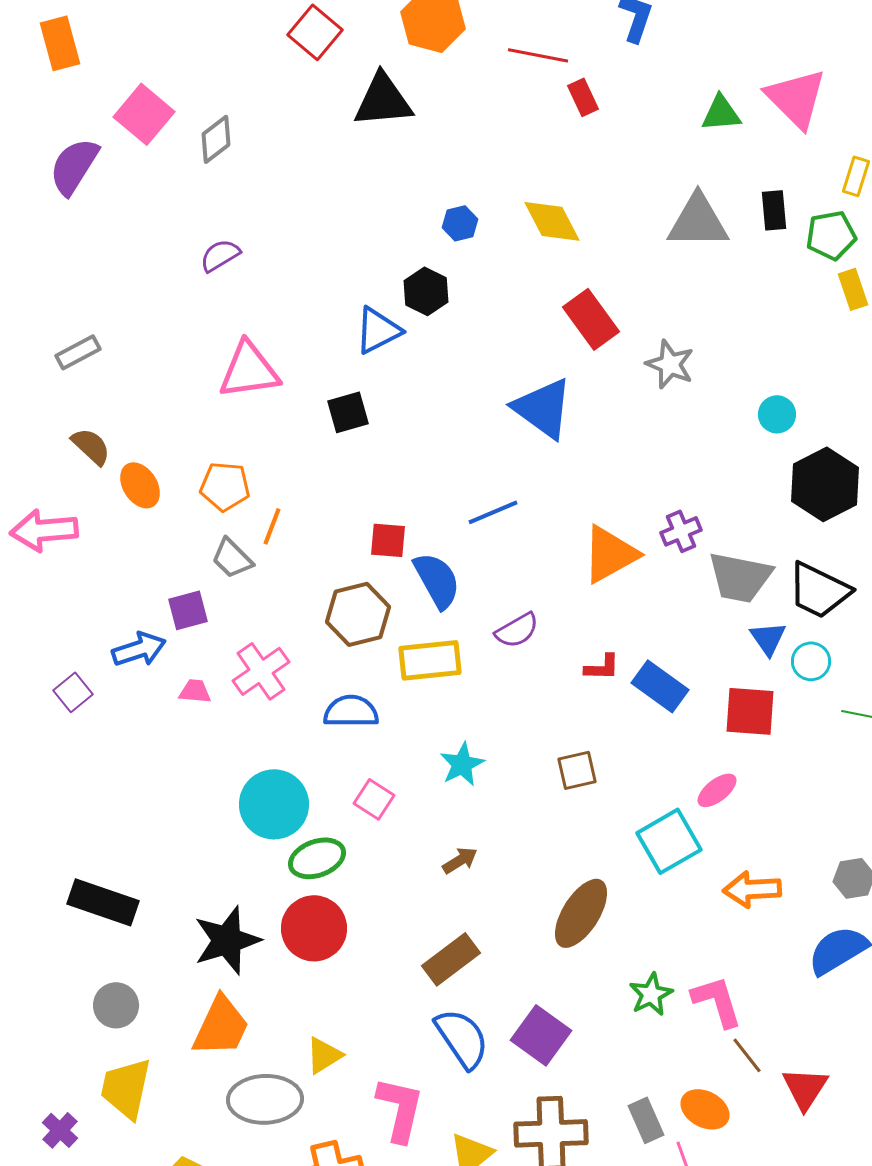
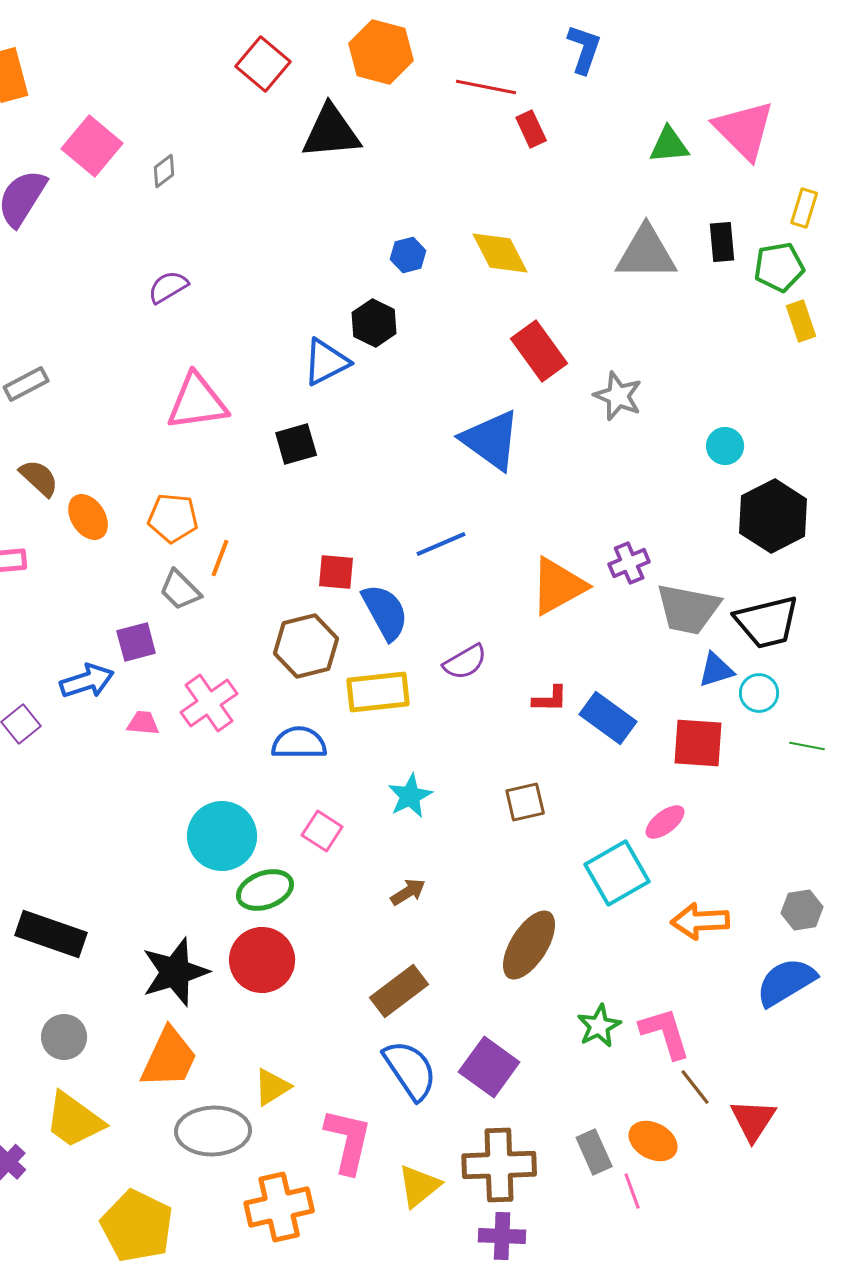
gray diamond: (216, 139) -> (164, 171), size x0.7
black trapezoid: (819, 590) -> (767, 622), turned -40
blue triangle: (768, 638) -> (716, 670), turned 48
yellow trapezoid: (126, 1088) -> (74, 1120), turned -66

